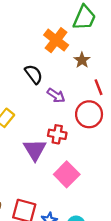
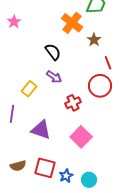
purple arrow: (56, 95) -> (54, 77), moved
red cross: (57, 134) -> (73, 103), turned -35
purple triangle: (35, 150) -> (41, 130), moved, turned -40

